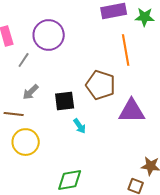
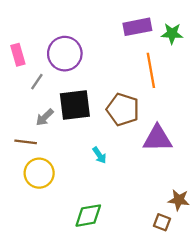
black square: (65, 101) -> (75, 105), moved, size x1.4

